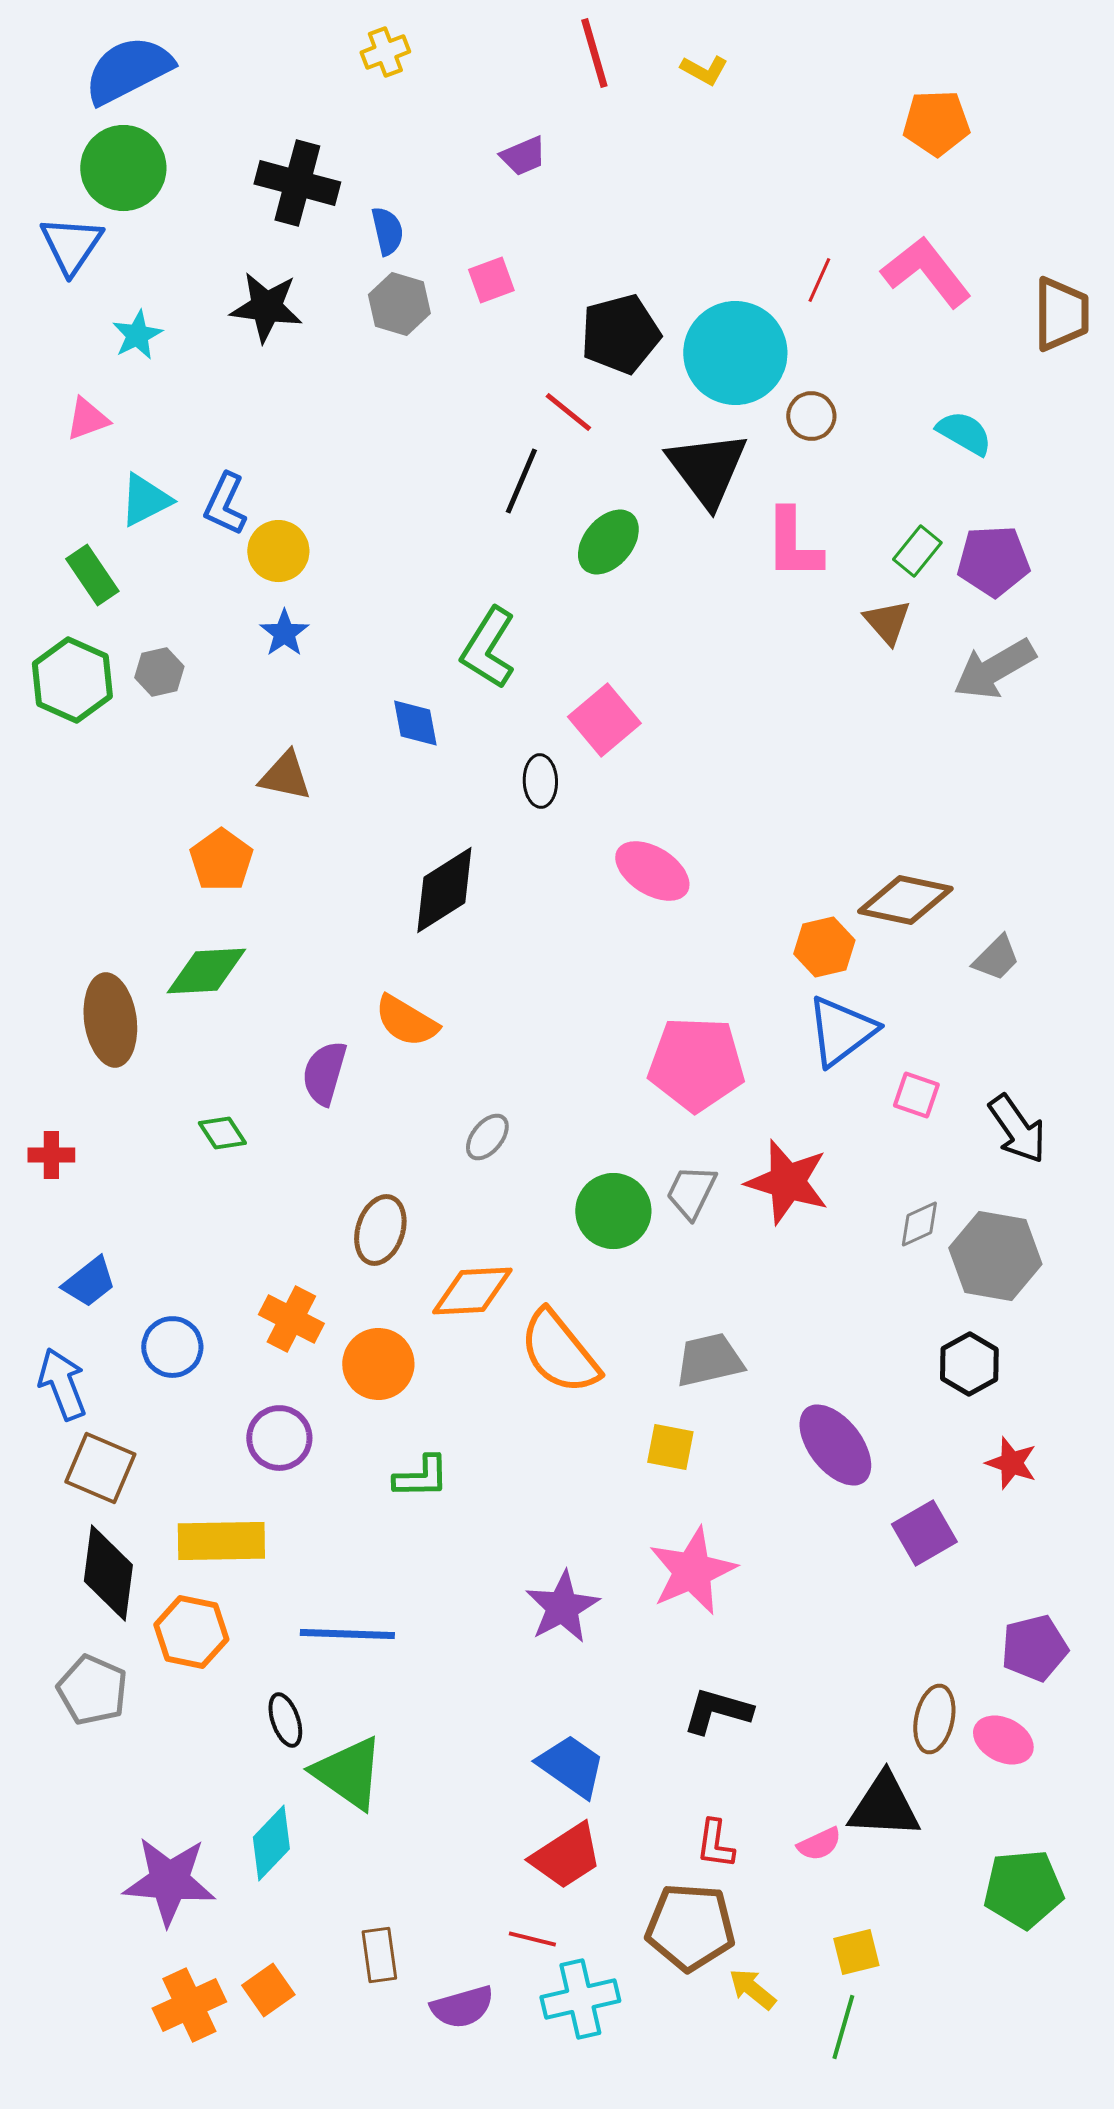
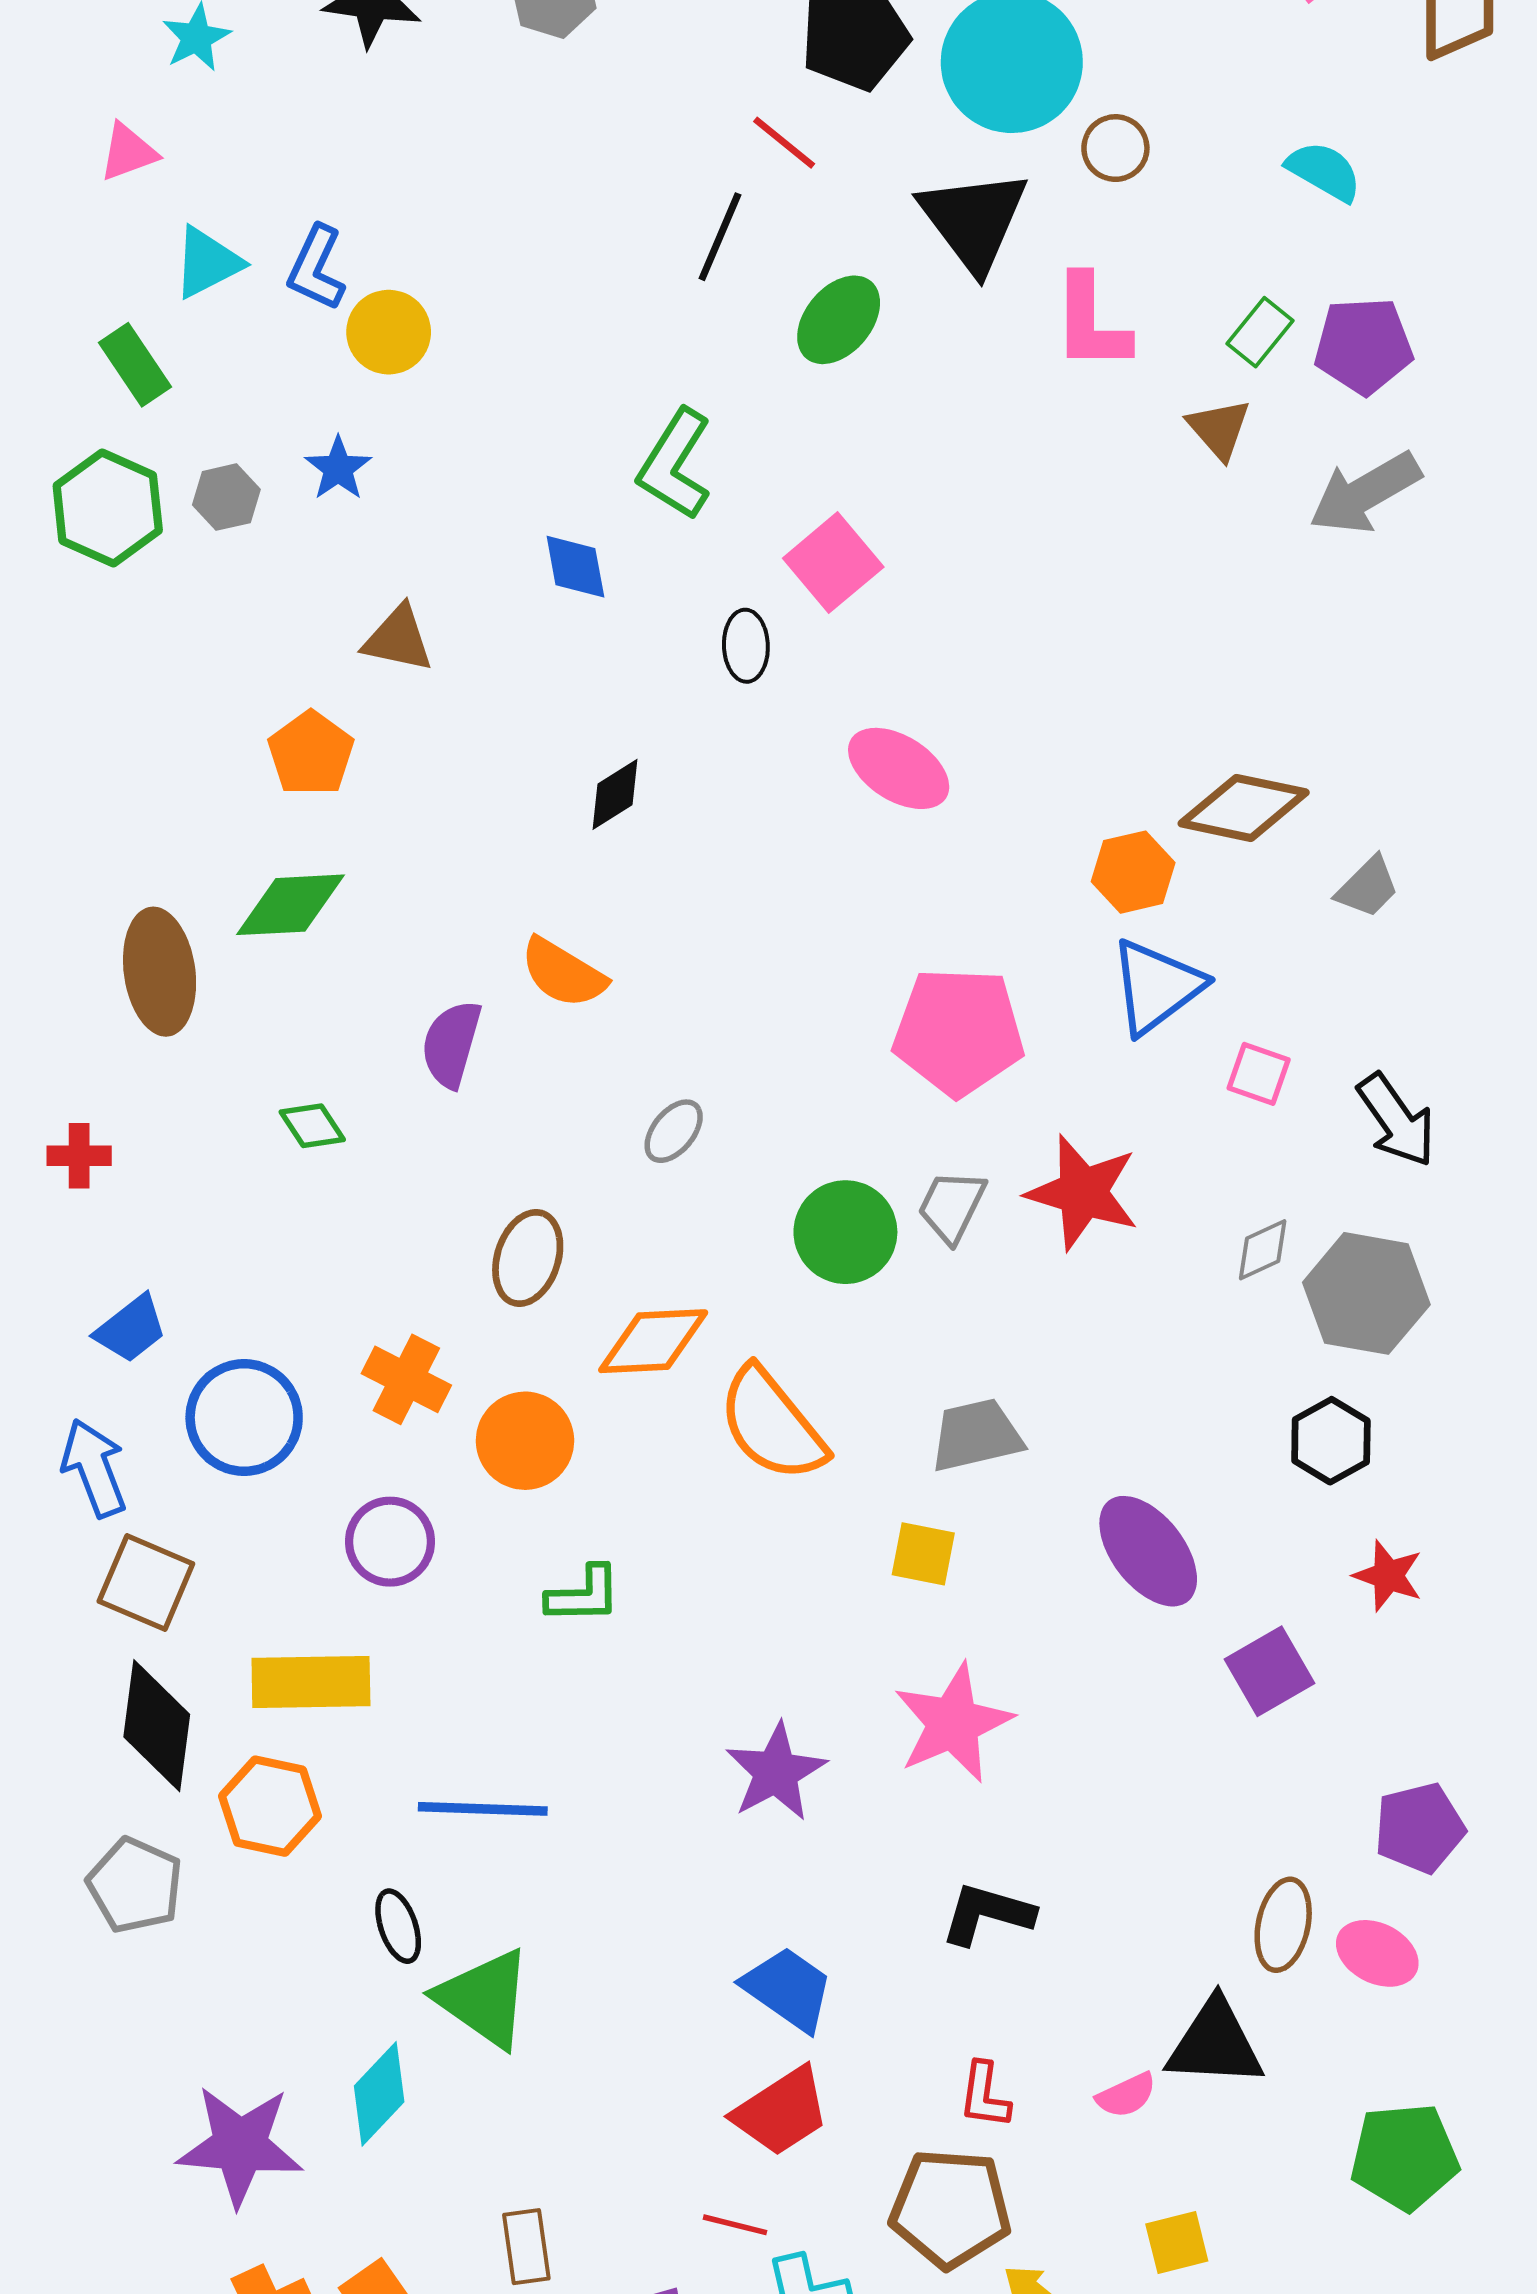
blue star: (284, 633) -> (338, 468), moved
black diamond: (444, 890) -> (615, 794), size x0.6
blue circle: (172, 1347) -> (244, 1418), size x1.4

